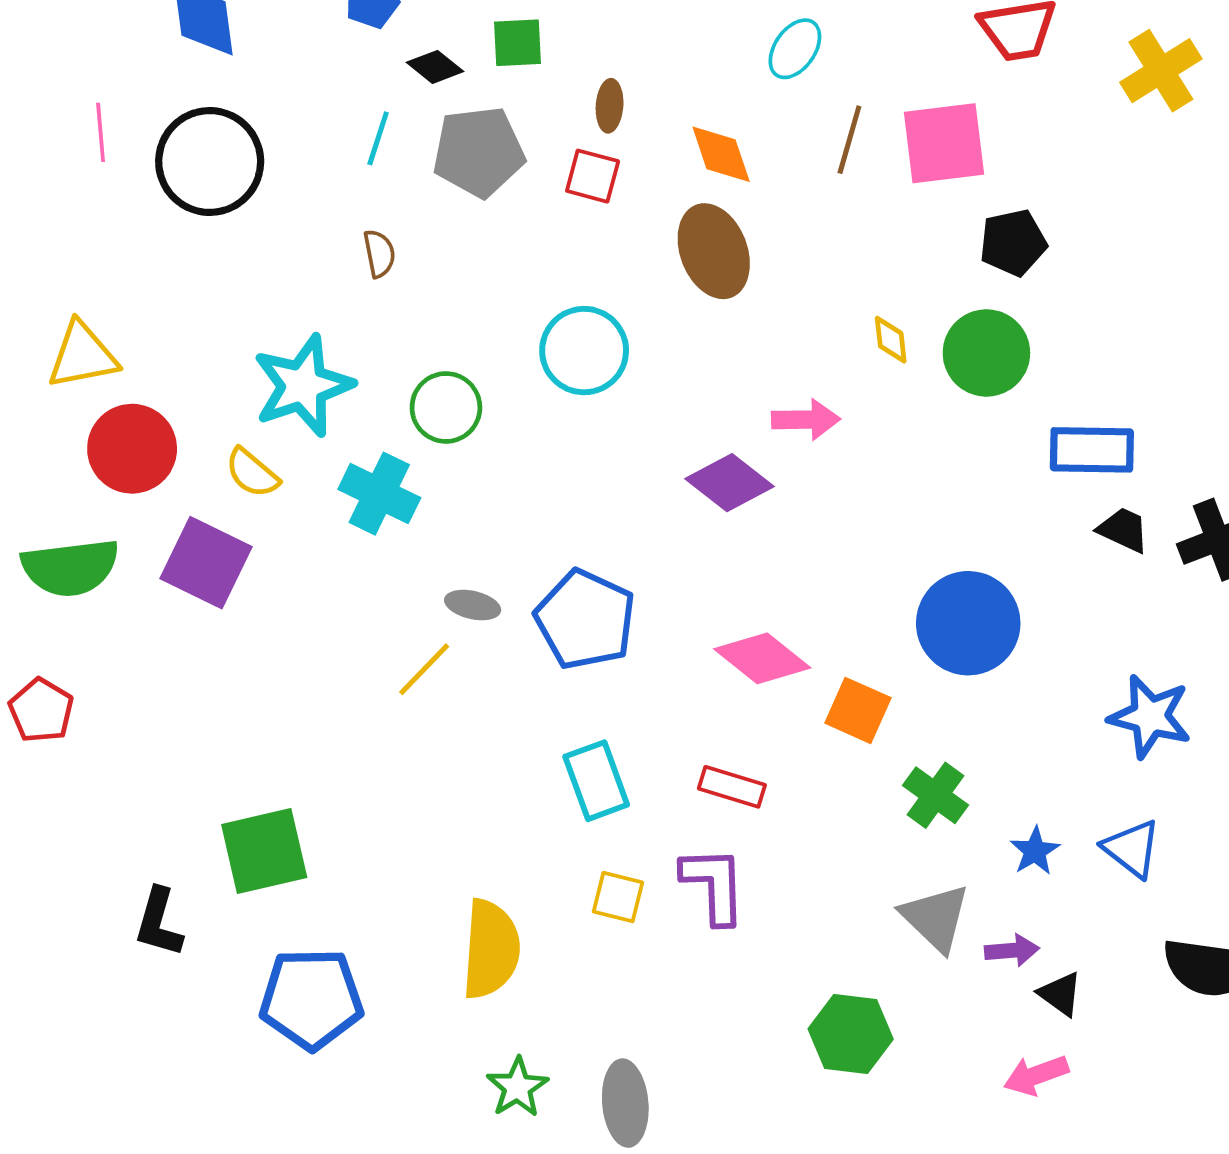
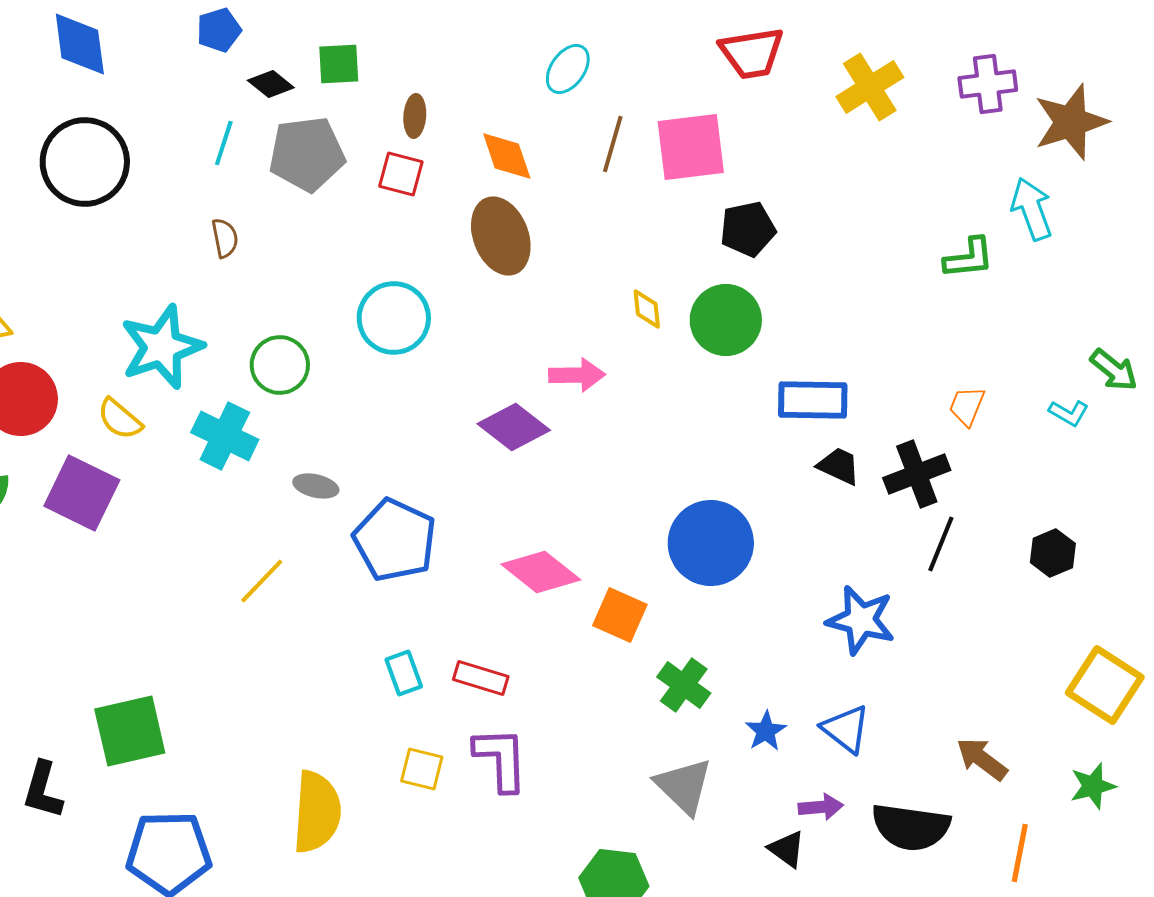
gray ellipse: (473, 605) -> (316, 486), moved
cyan rectangle: (596, 781) -> (404, 673), size x0.7
red rectangle: (732, 787) -> (481, 678), moved
purple arrow: (1012, 950) -> (821, 807), moved

